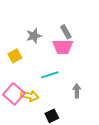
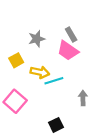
pink trapezoid: (63, 47) -> (68, 51), turned 35
yellow arrow: (30, 96) -> (40, 72), moved

